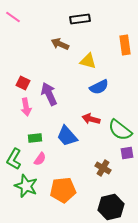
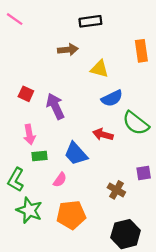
brown arrow: (60, 44) -> (68, 50), turned 150
pink arrow: (26, 107) -> (29, 134), moved
green semicircle: (120, 130) -> (136, 123), moved
pink semicircle: (40, 159) -> (60, 180), moved

